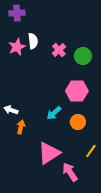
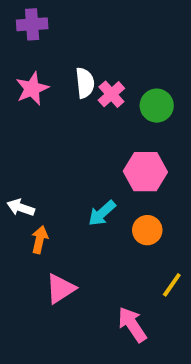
white semicircle: (33, 41) -> (85, 83), moved
pink triangle: (49, 153) -> (60, 289), moved, size x0.7

